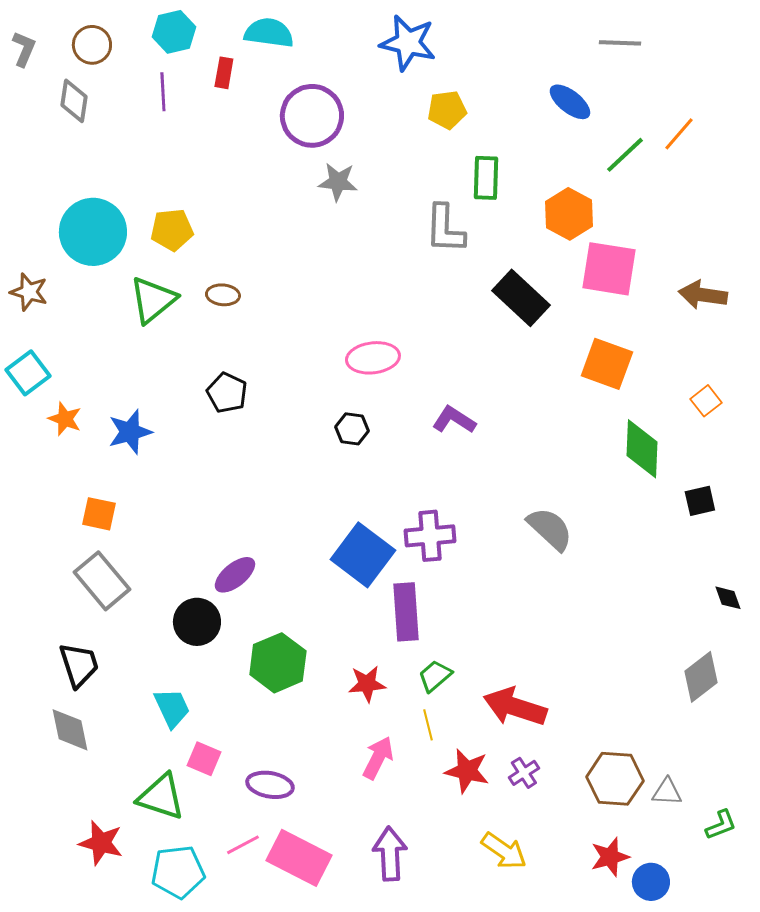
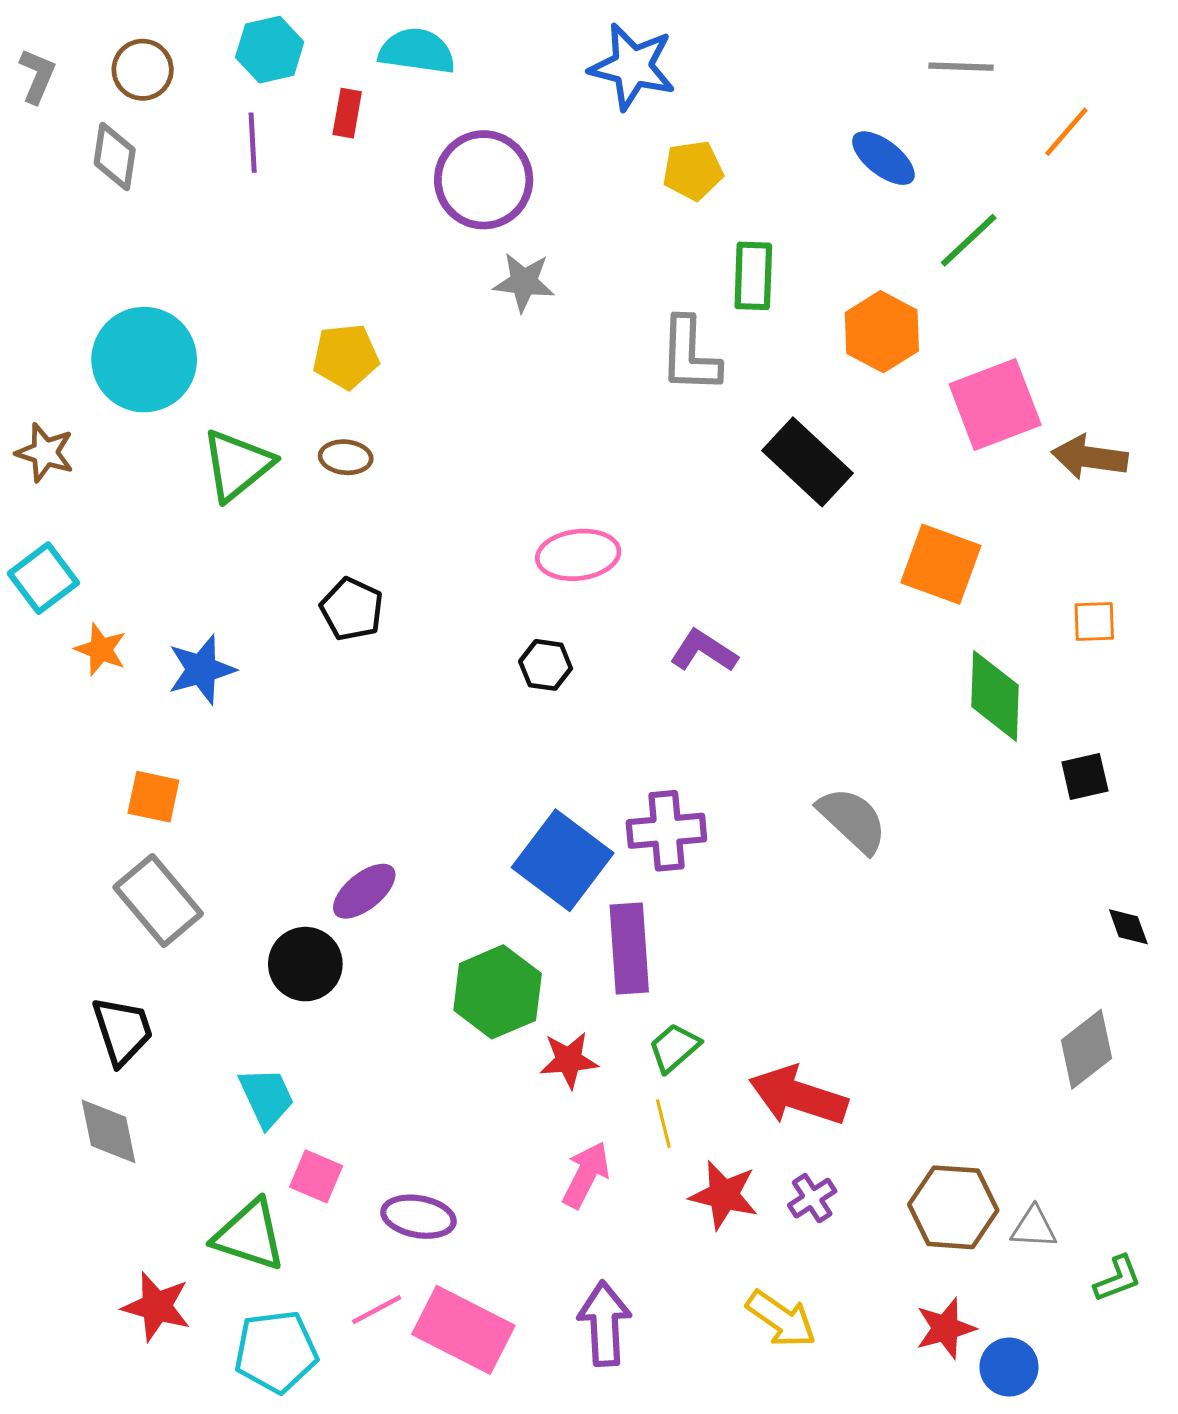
orange line: (679, 134) -> (1066, 132), moved
yellow pentagon: (172, 230) -> (346, 356), moved
pink square: (609, 269) -> (995, 405), moved, turned -30
orange square: (706, 401) -> (1094, 622), turned 36
green hexagon: (278, 663) -> (498, 992), moved

